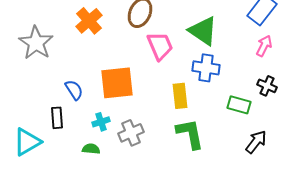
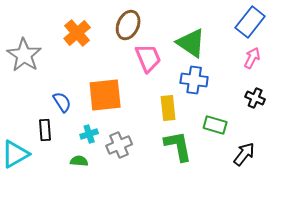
green rectangle: (239, 105) -> (215, 125), moved

